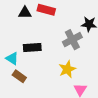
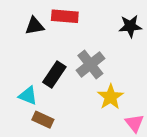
gray cross: (72, 40) -> (90, 64), moved
black rectangle: (32, 47) -> (54, 75), turned -42

